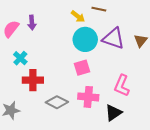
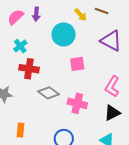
cyan circle: (85, 39) -> (64, 34), moved
pink cross: (88, 97) -> (77, 103), moved
black triangle: (113, 113) -> (112, 113), moved

